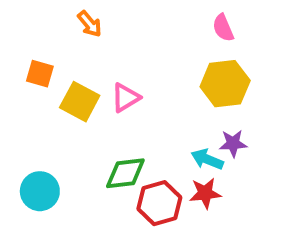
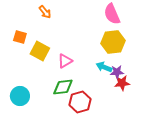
pink semicircle: (223, 28) -> (112, 14), size x1.5
pink triangle: (125, 98) -> (65, 61), moved
cyan arrow: (207, 159) -> (104, 67), moved
red star: (205, 193) -> (122, 83), moved

